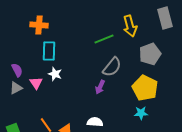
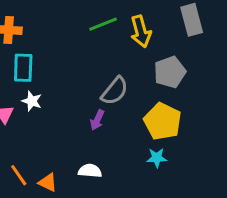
green line: (104, 39) -> (103, 24), moved

